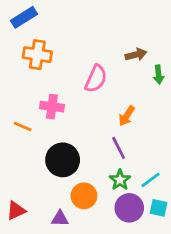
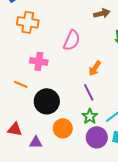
brown arrow: (136, 55) -> (102, 13), moved
orange line: (23, 127) -> (21, 84), moved
red triangle: (16, 211) -> (15, 129), moved, turned 35
purple triangle: (60, 219) -> (36, 142), moved

